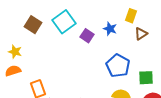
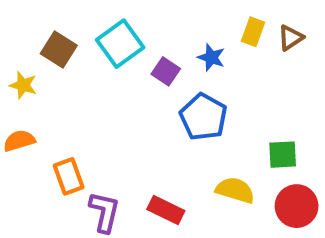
brown triangle: (141, 34) -> (291, 38), moved
yellow star: (15, 52) -> (23, 85), moved
blue pentagon: (118, 66) -> (203, 117), moved

